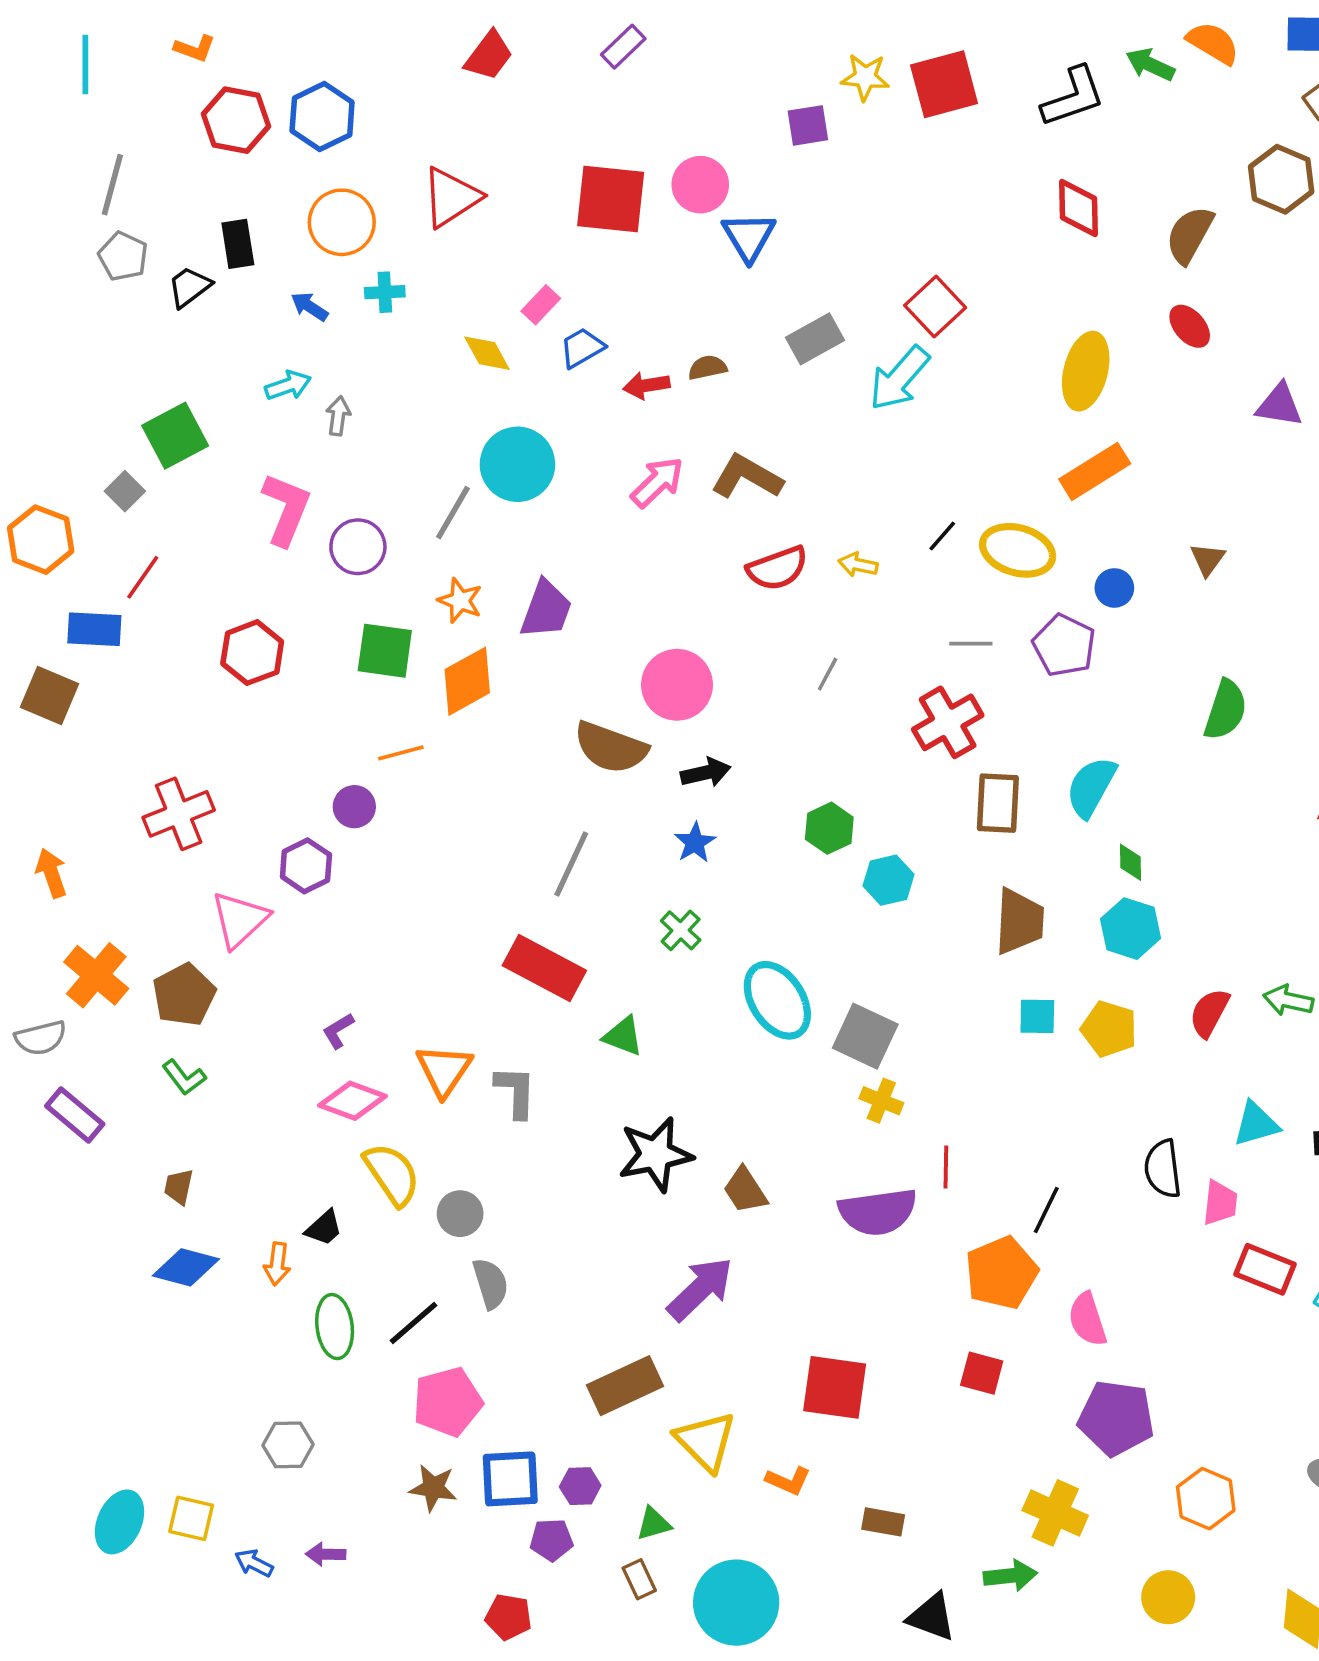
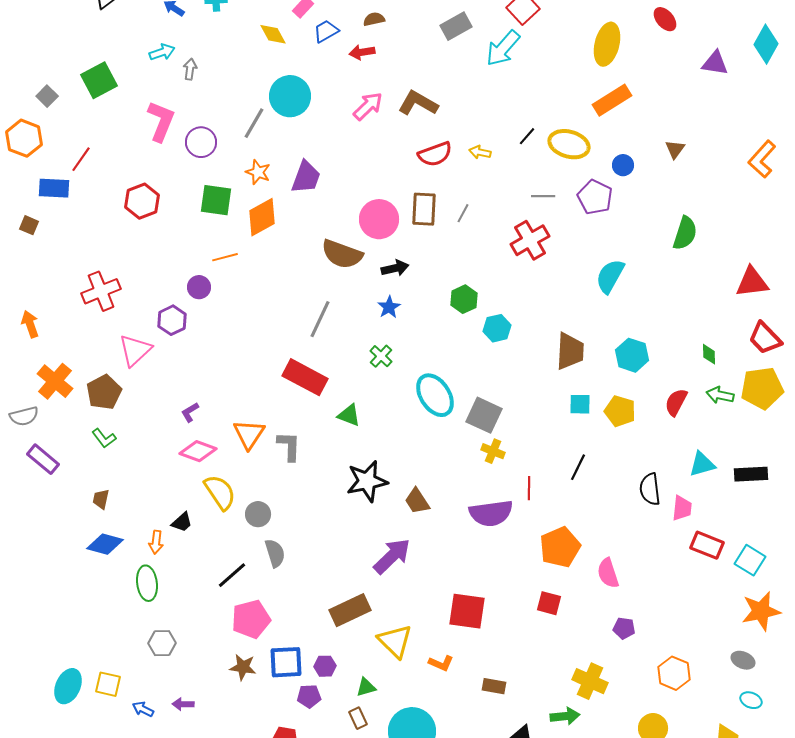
brown semicircle: (707, 367) -> (374, 19), moved
gray square: (125, 491) -> (47, 96), moved
brown square: (50, 696) -> (29, 225), size x0.6
brown rectangle: (998, 803) -> (424, 209), moved
green diamond: (1131, 862) -> (709, 354), moved
black line: (1046, 1210) -> (578, 467), moved
green ellipse: (335, 1327) -> (147, 583), moved
purple pentagon: (1116, 1418) -> (624, 628), size x0.5

